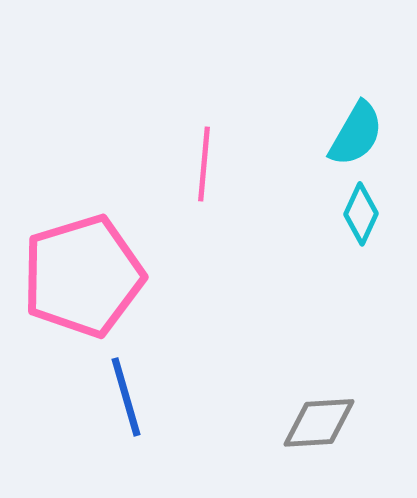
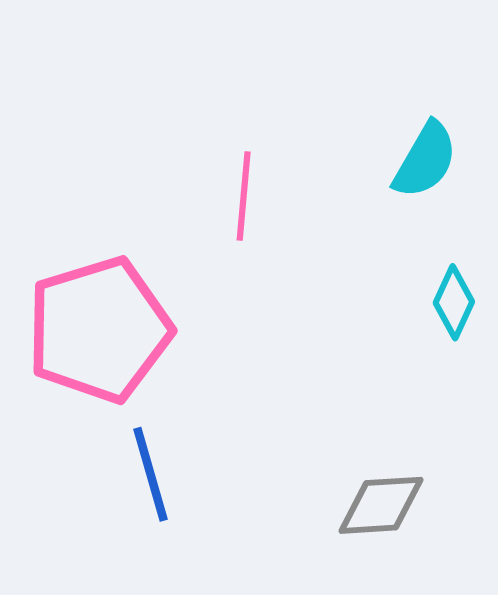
cyan diamond: (361, 214) -> (454, 302), moved

